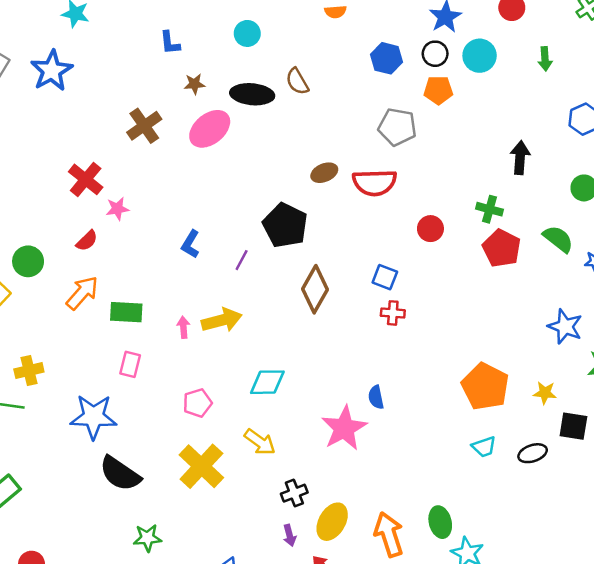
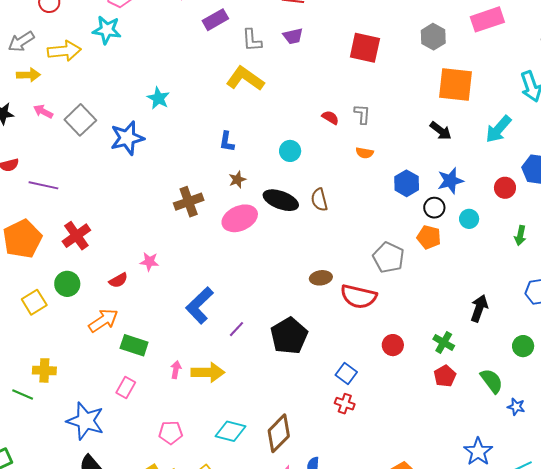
cyan circle: (480, 56) -> (469, 219), size x0.7
blue hexagon: (387, 58) -> (407, 183), moved
brown star: (194, 84) -> (237, 180), turned -30
red cross: (86, 179) -> (76, 236), moved
black pentagon: (285, 225) -> (289, 336), moved
blue L-shape: (190, 244) -> (200, 305), size x1.6
red pentagon: (502, 248) -> (445, 376), size x0.7
brown diamond: (315, 289) -> (279, 433), moved

